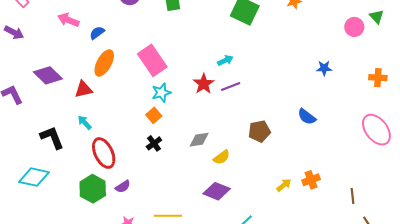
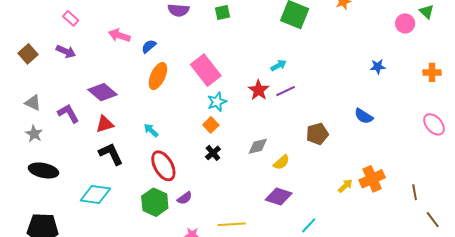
red triangle: (83, 89) -> (105, 124), moved
cyan arrow: (85, 122) -> (151, 130), moved
pink ellipse: (376, 130) -> (434, 124), size x0.7
orange cross: (311, 180) -> (372, 179), size x1.4

